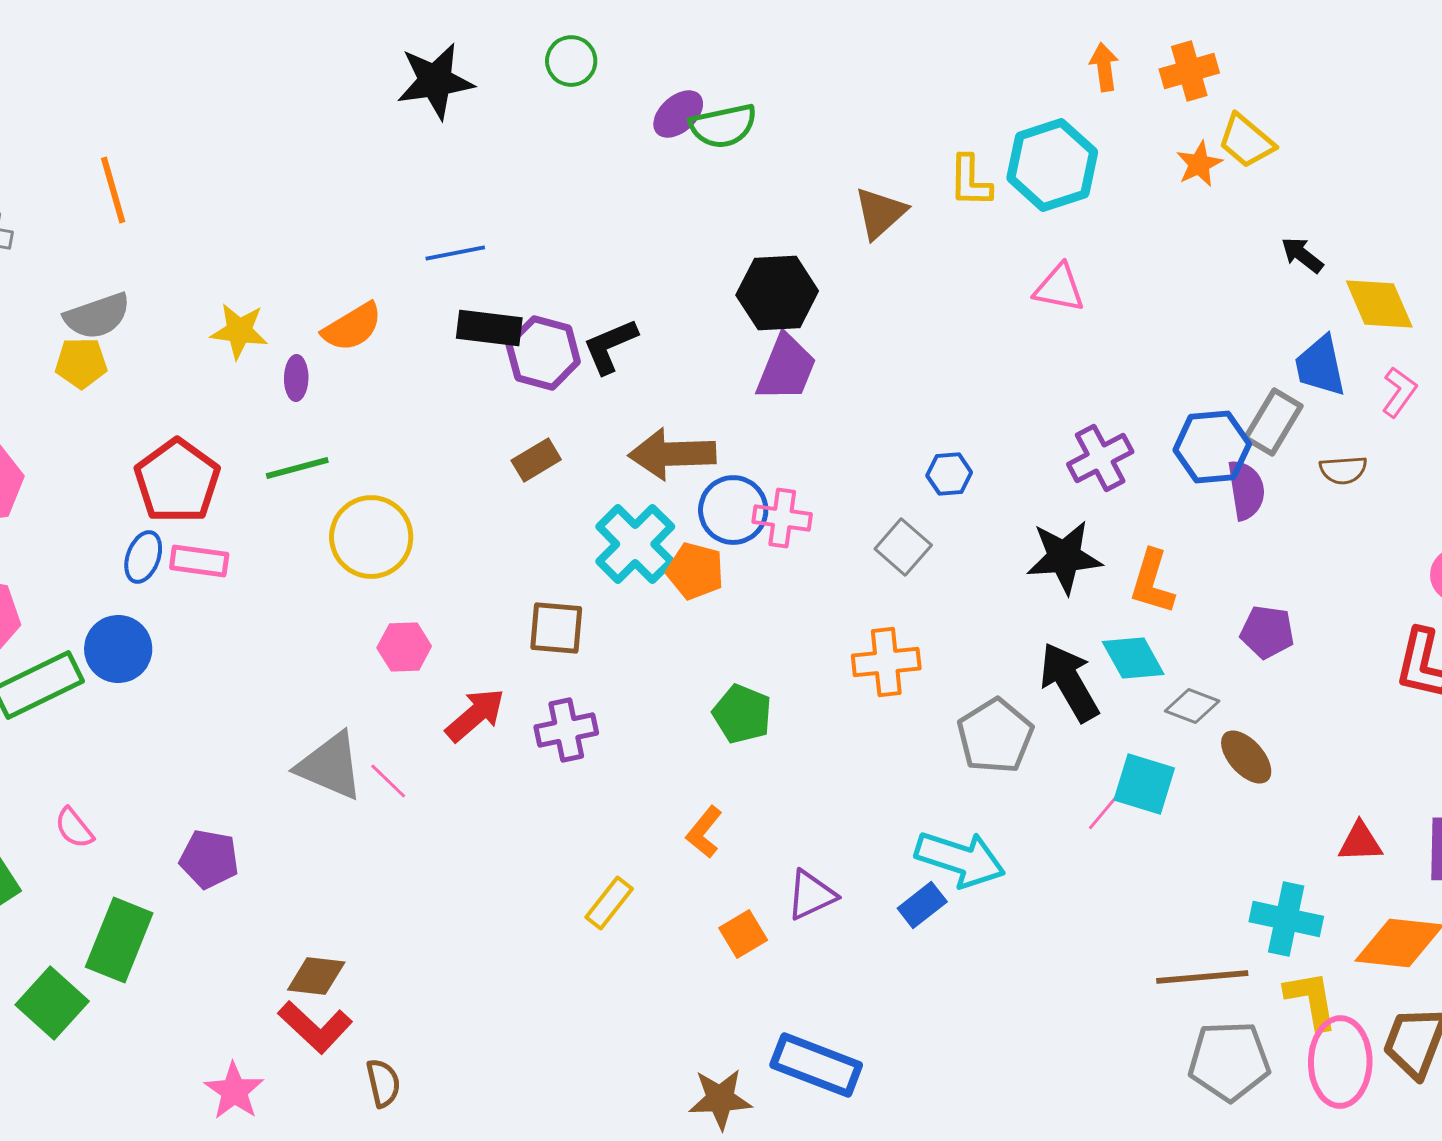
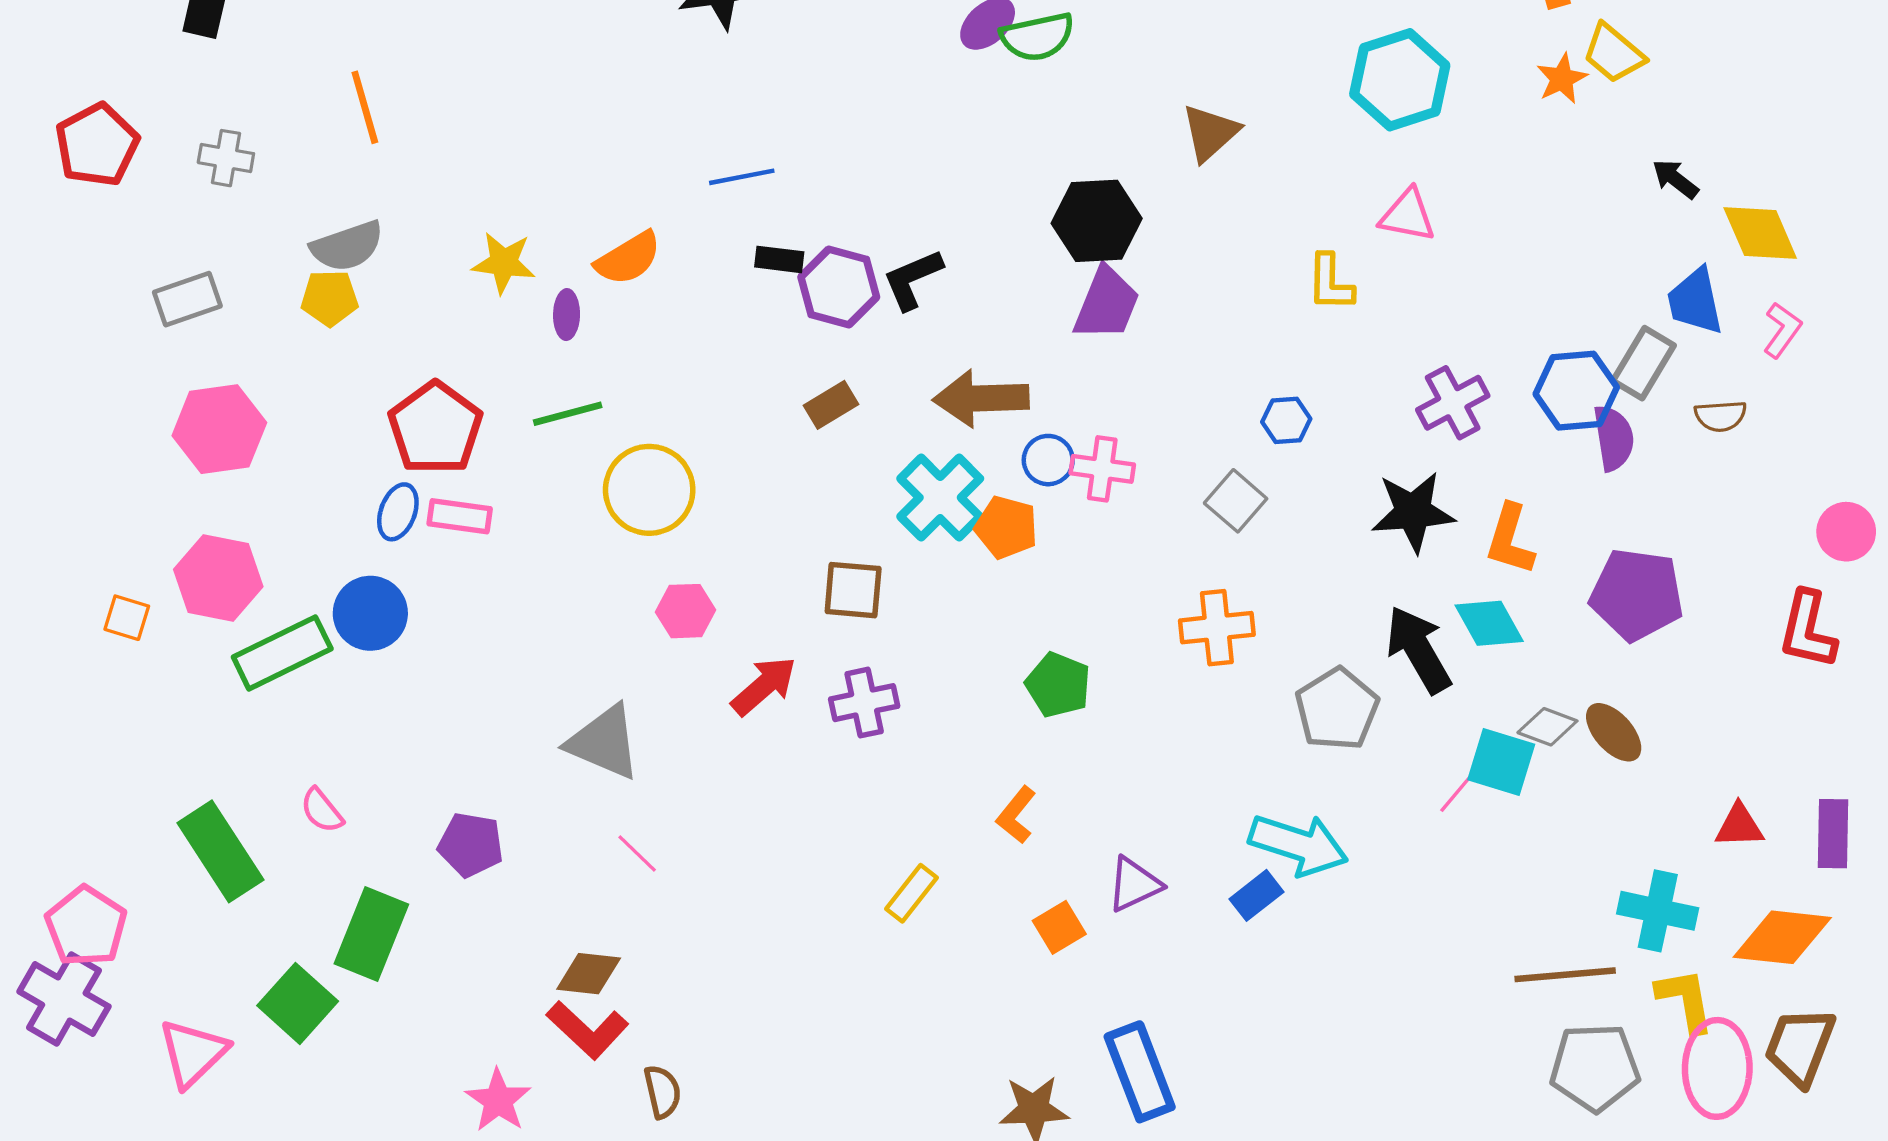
yellow L-shape: (970, 181) -> (1330, 283), moved
black rectangle: (489, 328) -> (779, 259), size x0.7
blue circle: (733, 510) -> (1048, 460), size x0.7
purple pentagon: (1267, 632) -> (1637, 595), size x1.6
gray diamond: (1192, 706) -> (1547, 727), moved
pink line: (388, 781) -> (637, 854), moved
blue rectangle: (816, 1065) -> (1140, 1072), turned 48

